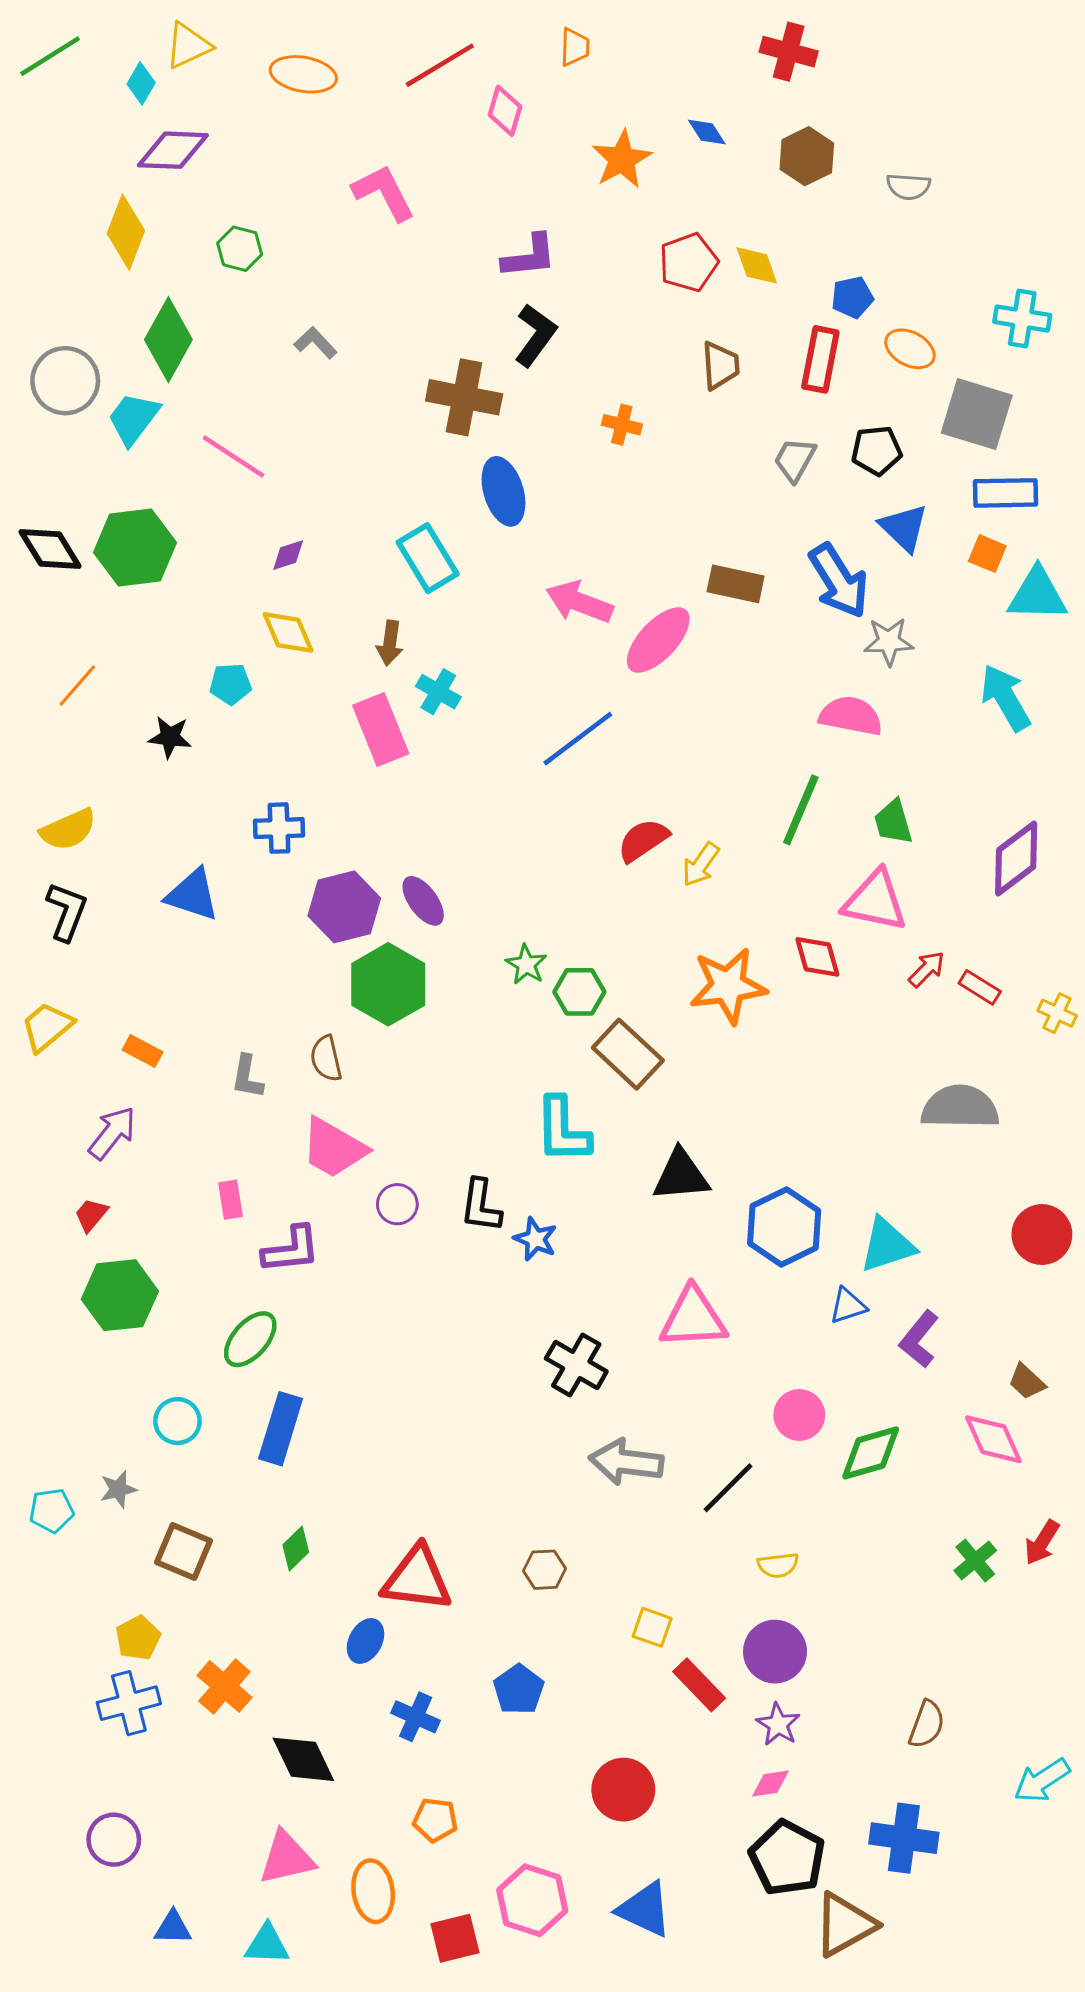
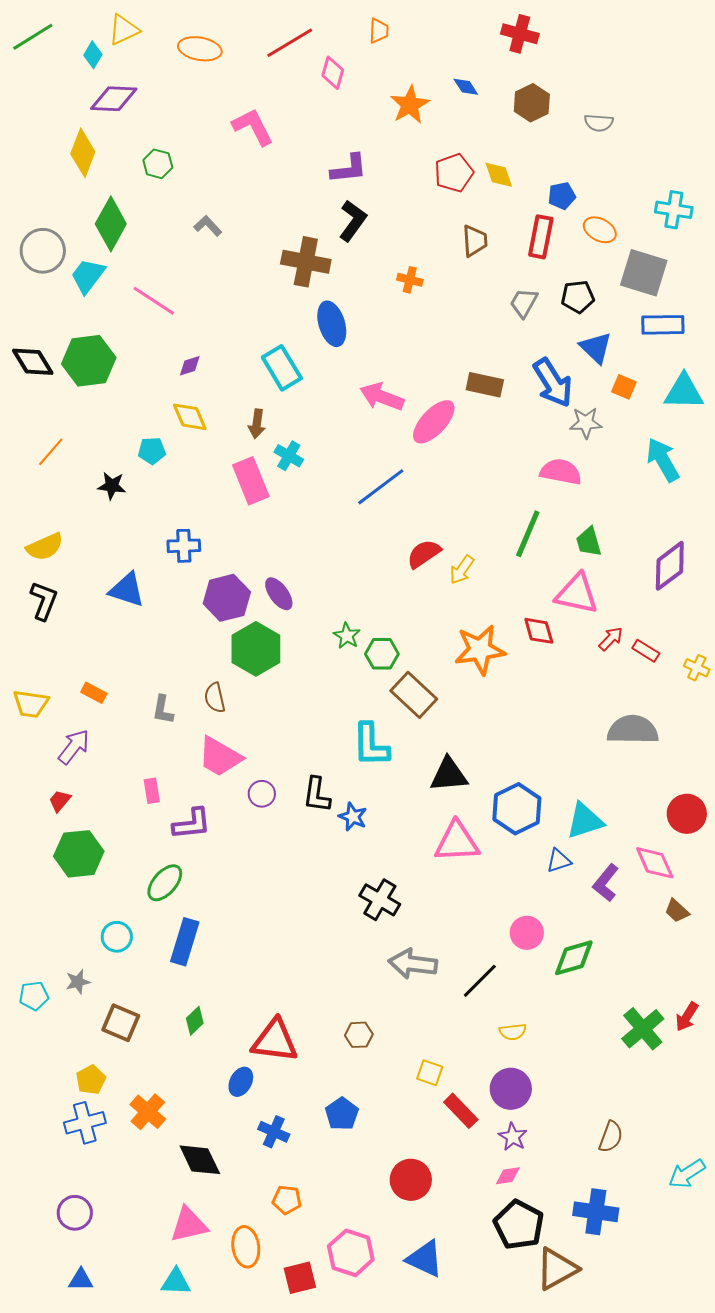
orange square: (987, 554) -> (624, 387), moved
yellow trapezoid: (47, 1027) -> (31, 704), moved, turned -132
pink triangle: (693, 1318) -> (457, 842), moved
pink diamond: (993, 1439) -> (655, 863), moved
green cross: (975, 1561) -> (643, 1029), size x1.5
blue triangle: (173, 1928) -> (81, 1280), moved

